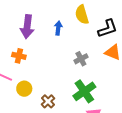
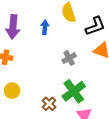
brown cross: (48, 101) -> (49, 104), moved

